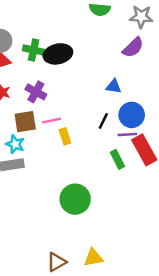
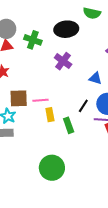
black ellipse: (58, 54) -> (66, 29), moved
purple cross: (36, 92) -> (63, 61), moved
green rectangle: (117, 159) -> (69, 125), moved

